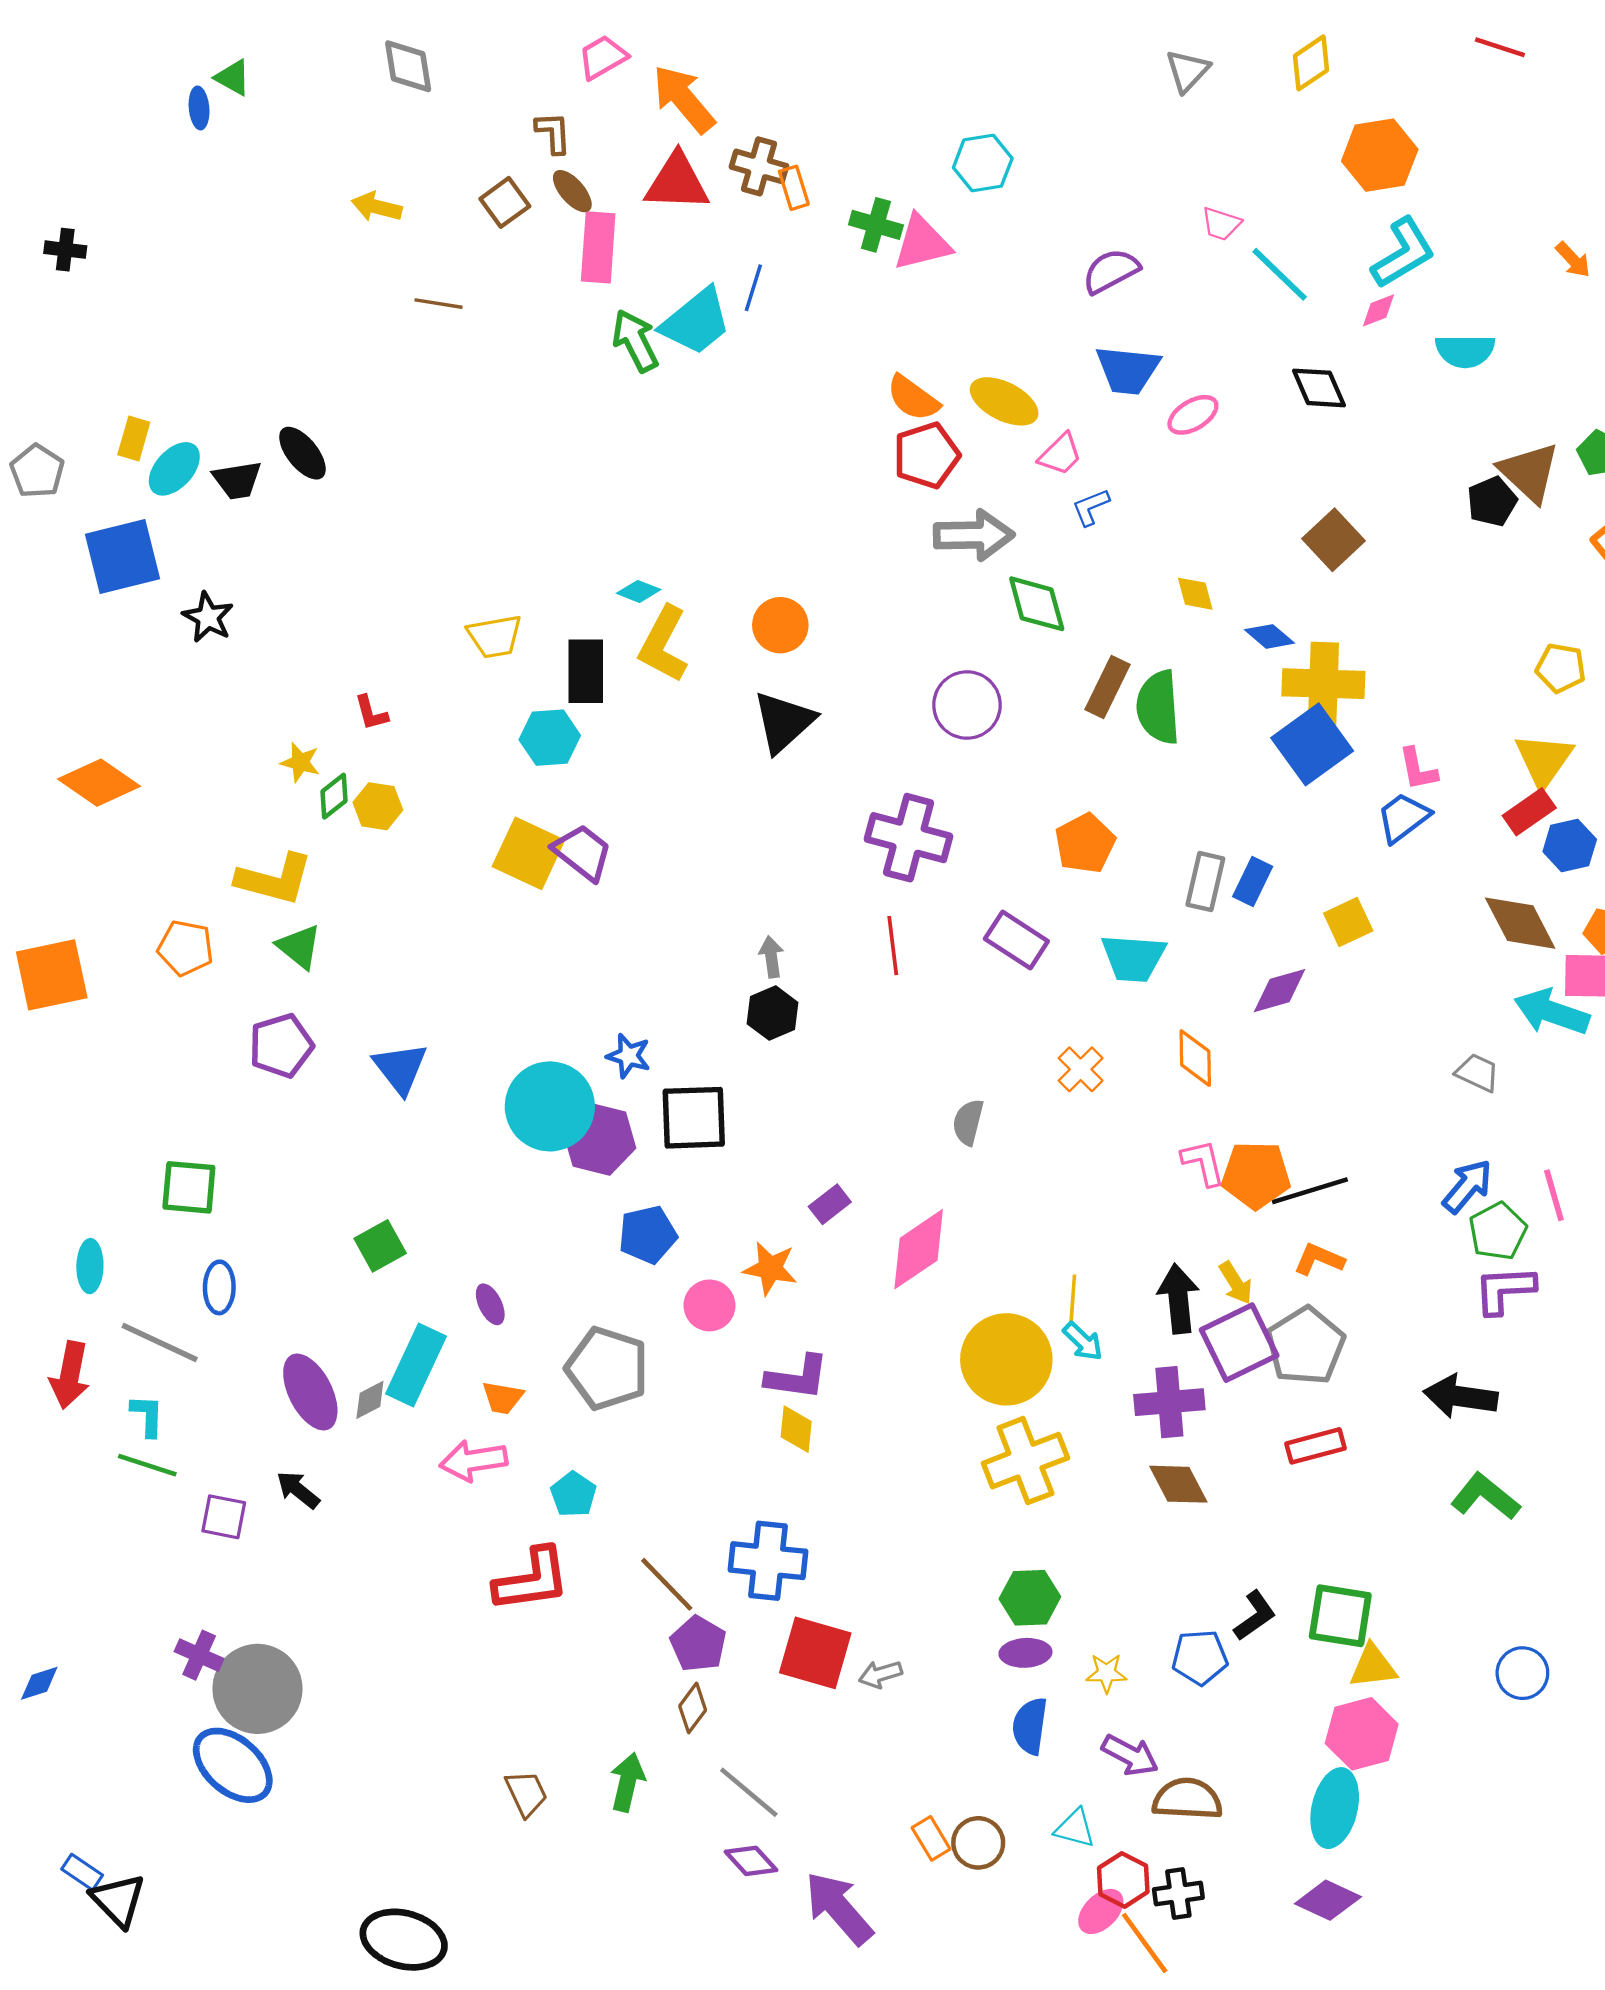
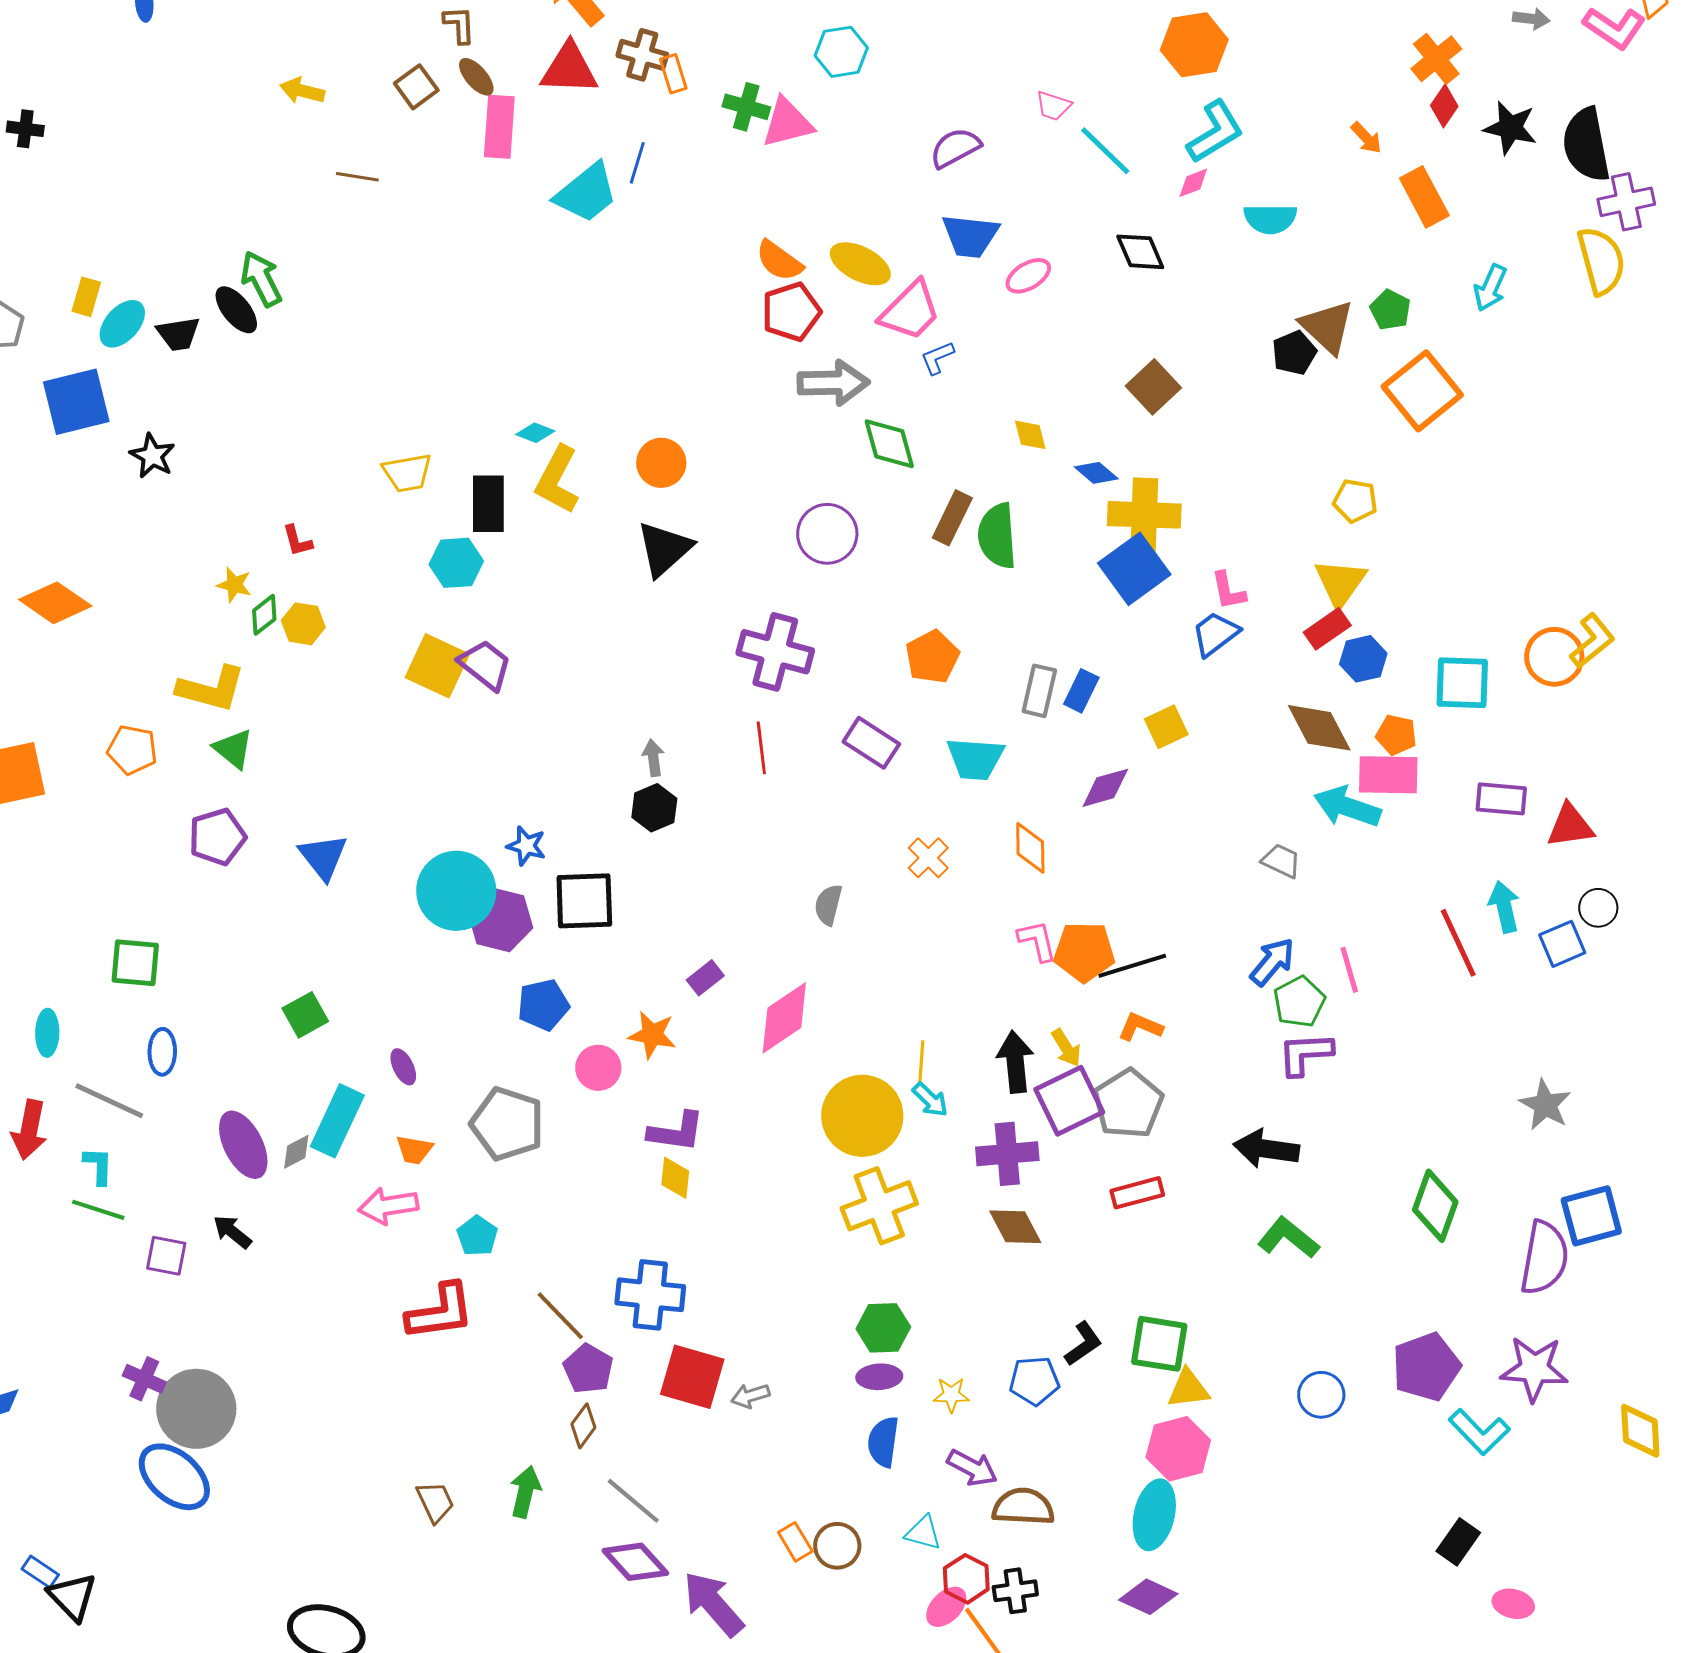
green arrow: (635, 341) -> (261, 279), moved
pink trapezoid: (1060, 454) -> (910, 311), size x1.6
purple diamond: (751, 1861) -> (635, 1562), size x1.4

